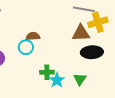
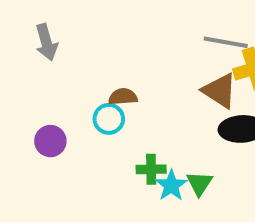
brown triangle: (81, 33) -> (220, 91), turned 36
green triangle: (80, 79) -> (200, 183), moved

